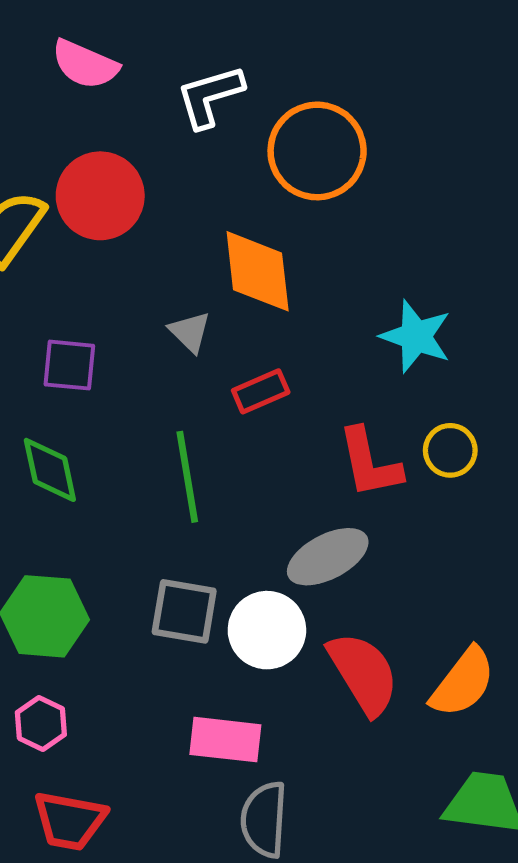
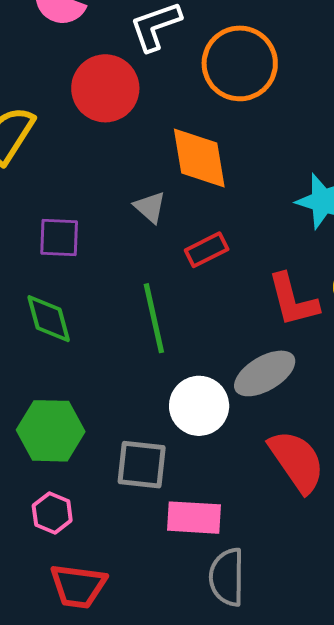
red circle: (100, 196) -> (105, 88), moved
gray square: (184, 611) -> (142, 465), moved
white circle: (267, 630) -> (199, 406), moved

